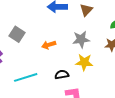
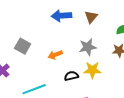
black semicircle: (62, 75) -> (71, 76), moved

